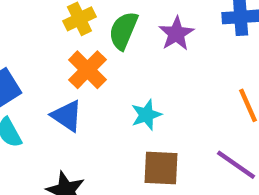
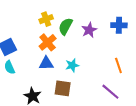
blue triangle: (67, 116) -> (46, 63), moved, turned -42
brown square: (161, 168) -> (63, 88), moved

